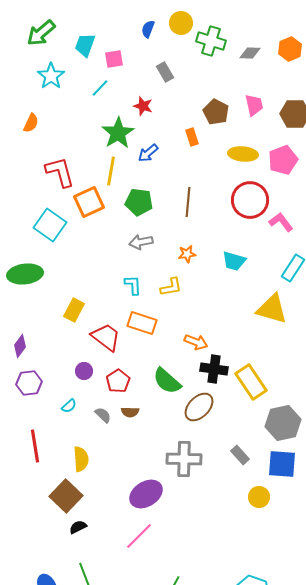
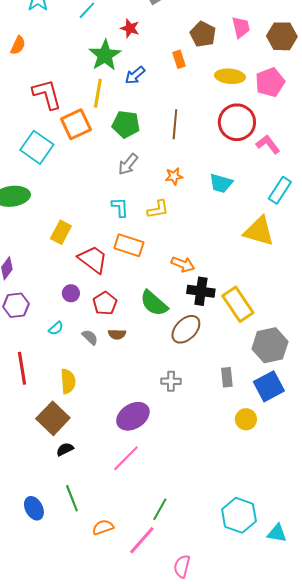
gray arrow: (141, 242) -> (128, 164), turned -40
gray rectangle: (240, 455) -> (227, 377), turned 36
gray cross: (184, 459) -> (171, 381), size x0.6
blue square: (282, 464) -> (269, 386), turned -32

